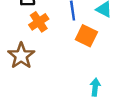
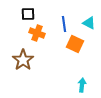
orange cross: (39, 22) -> (37, 33), turned -35

